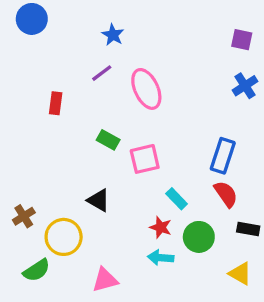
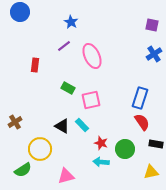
cyan rectangle: (177, 199) -> (82, 125), moved
brown cross: (24, 216) -> (15, 122), moved
yellow triangle: (240, 274) -> (151, 172), turned -42

